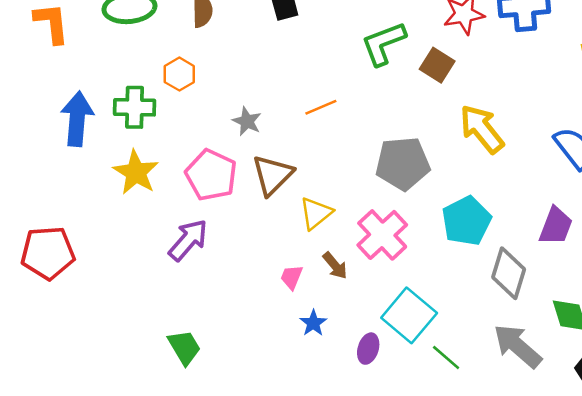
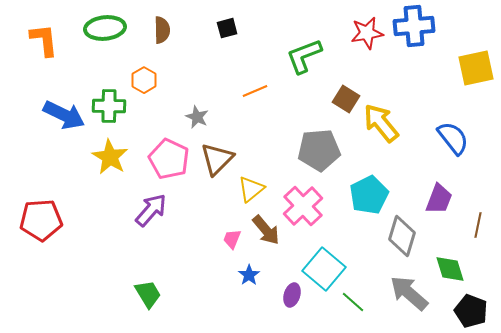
brown square: (437, 65) -> (346, 99), moved
orange line: (321, 107) -> (255, 91), moved
blue arrow: (77, 119) -> (64, 115), turned 111
brown arrow: (335, 266) -> (266, 230), size x1.4

